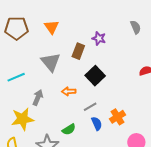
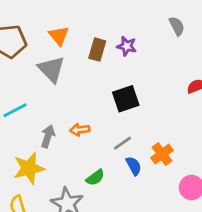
brown rectangle: (78, 51) -> (97, 50), moved
gray triangle: (51, 62) -> (51, 69), moved
black square: (95, 76) -> (126, 99), turned 30
orange arrow: (69, 91) -> (80, 130), moved

